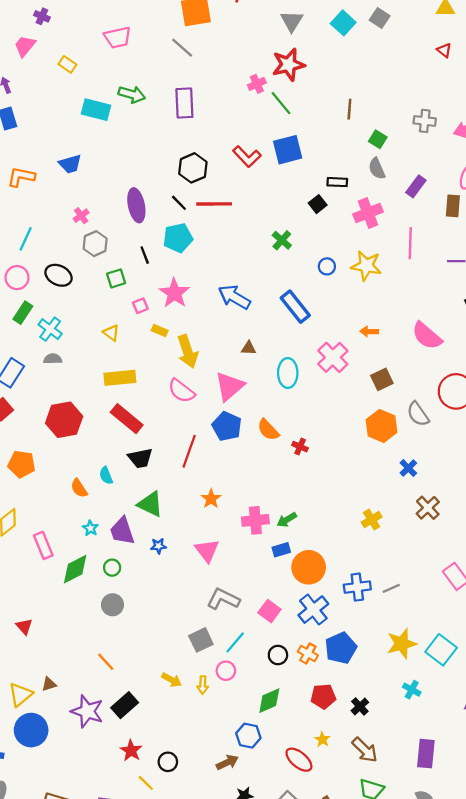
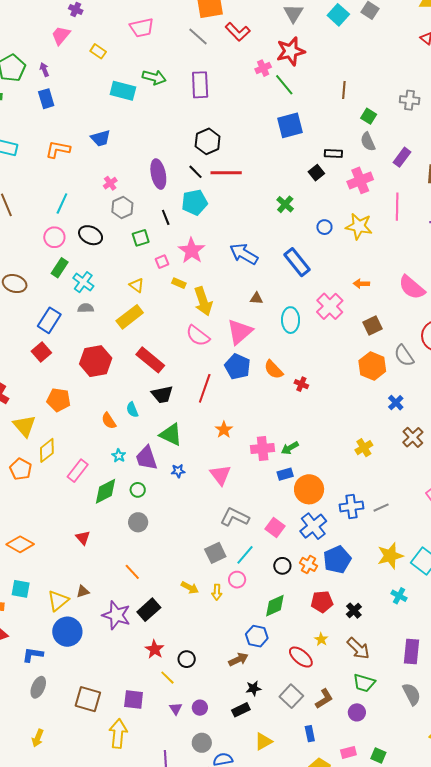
red L-shape: (247, 157) -> (238, 32), moved
yellow rectangle: (120, 378) -> (130, 317), moved, turned -32
pink rectangle: (43, 545) -> (78, 471), turned 60
red triangle: (24, 627) -> (83, 538), moved

